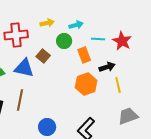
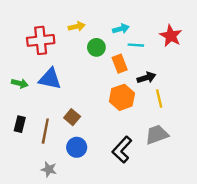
cyan arrow: (76, 25) -> (121, 29), moved
red star: (122, 41) -> (171, 36), moved
brown square: (43, 56) -> (72, 117), moved
brown line: (20, 100) -> (45, 131), moved
gray trapezoid: (128, 116) -> (157, 135), moved

